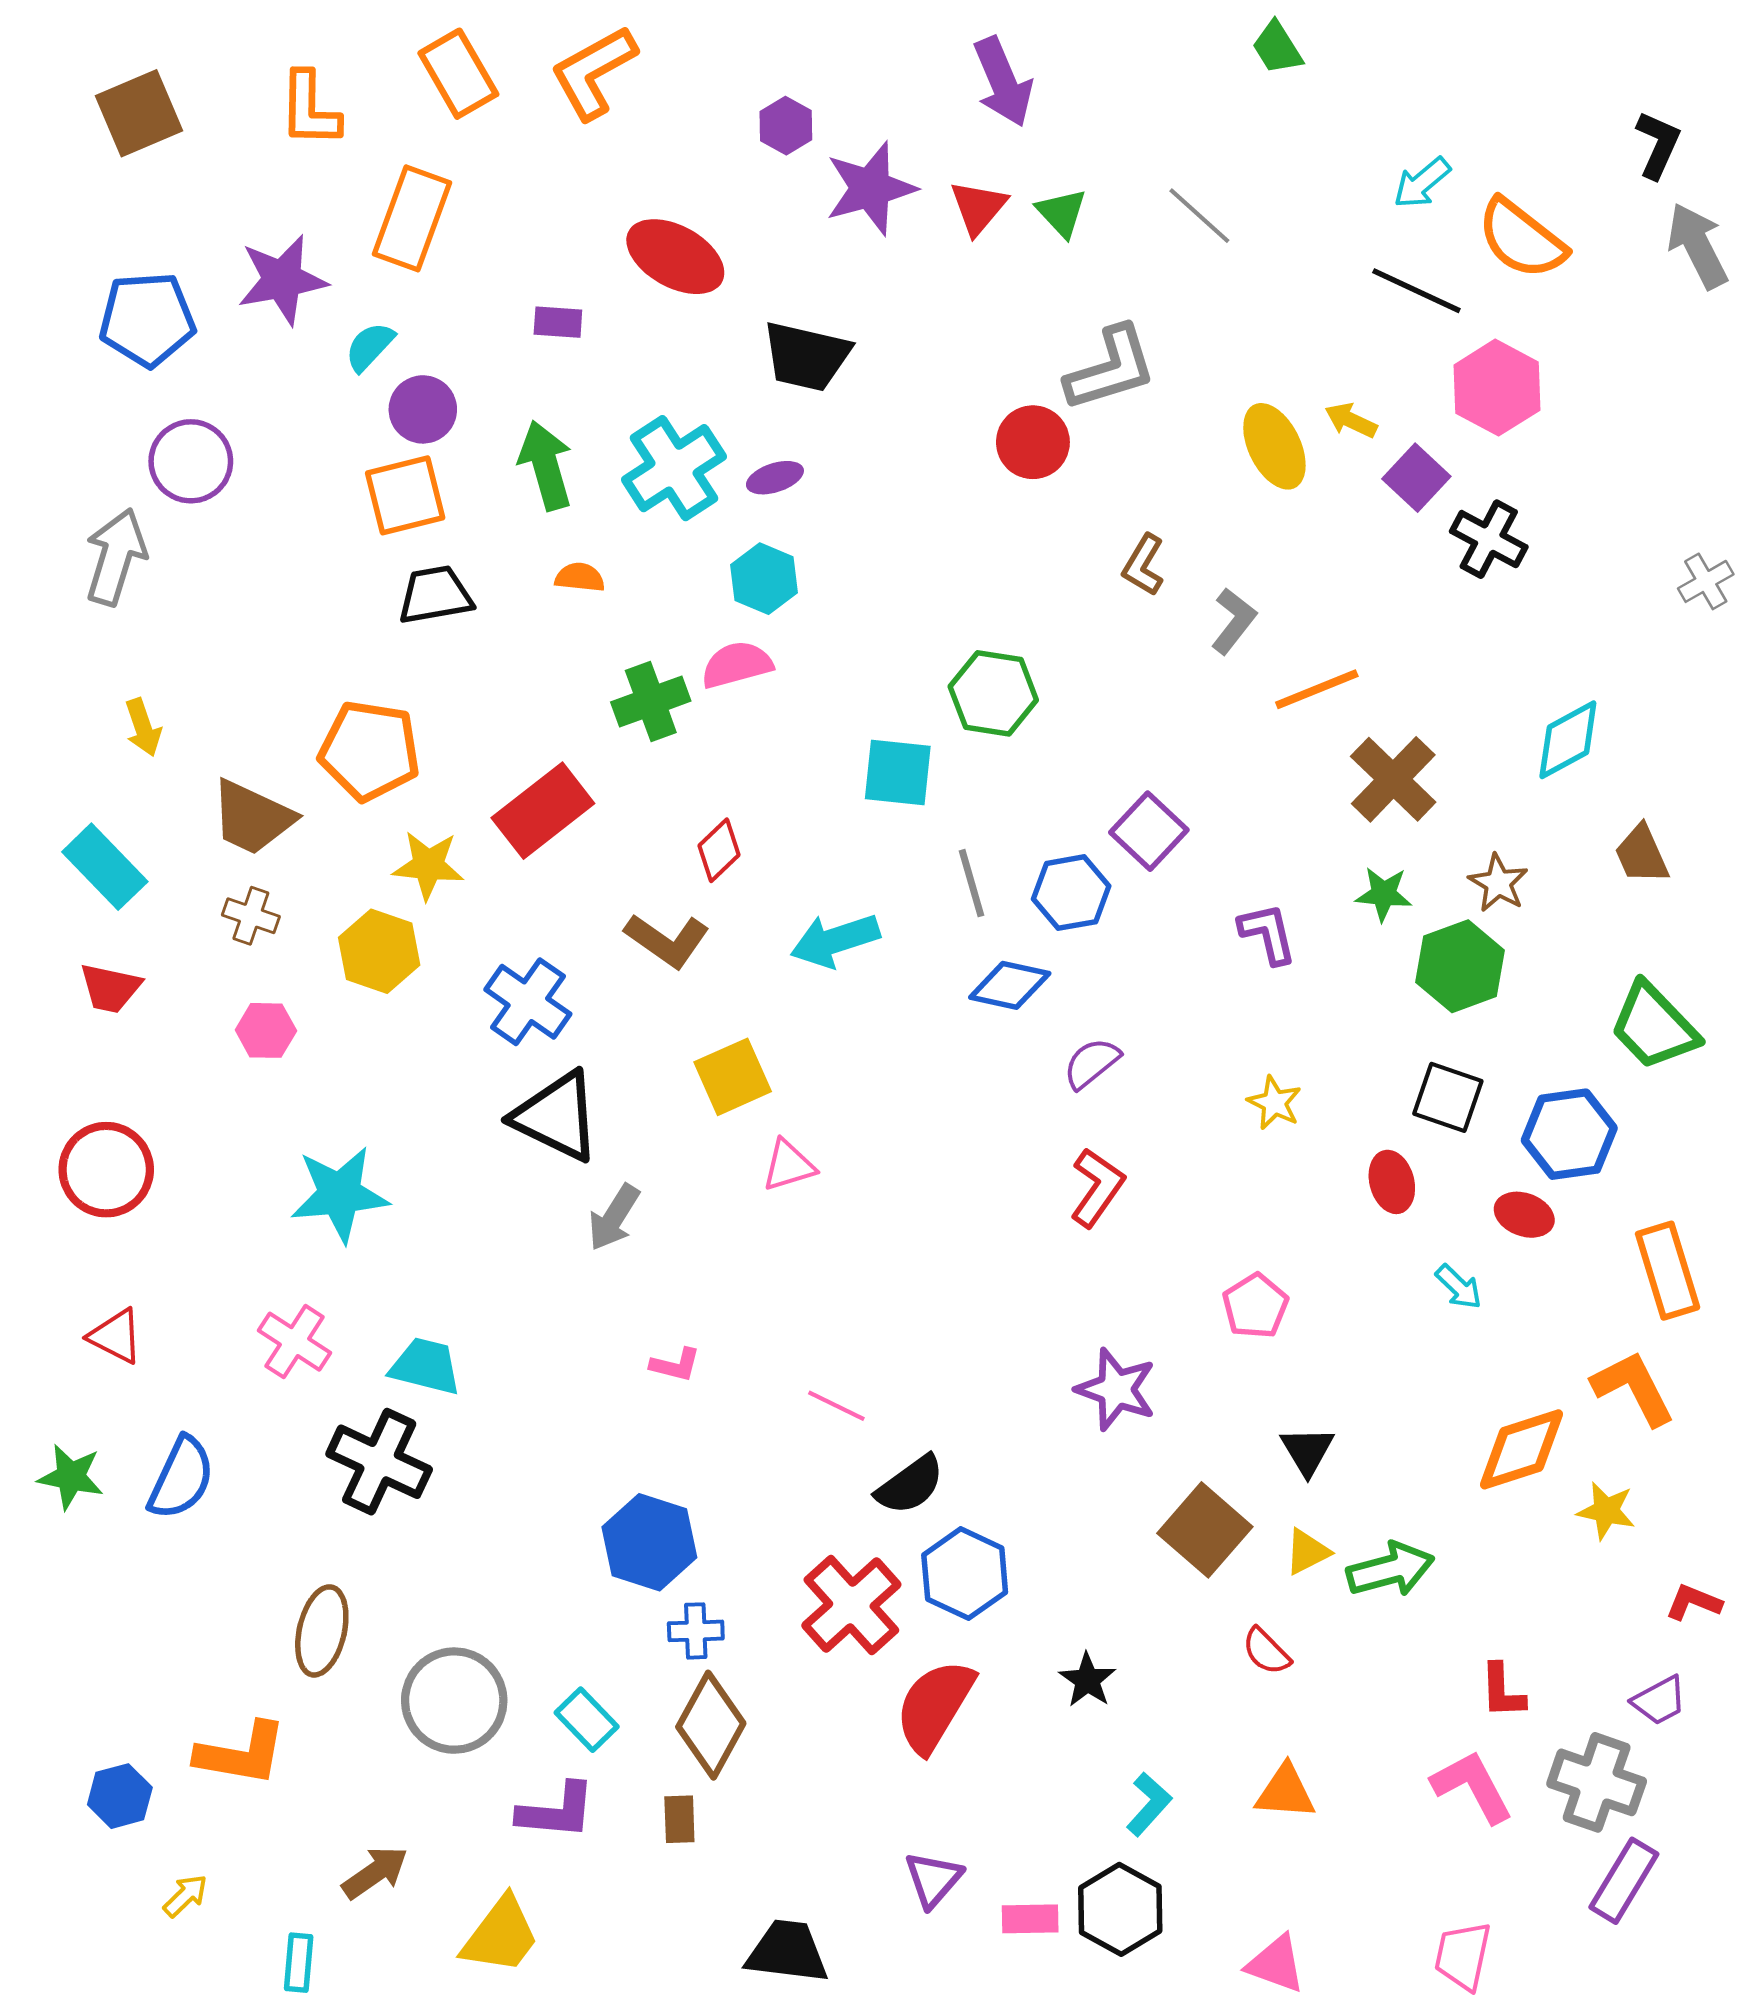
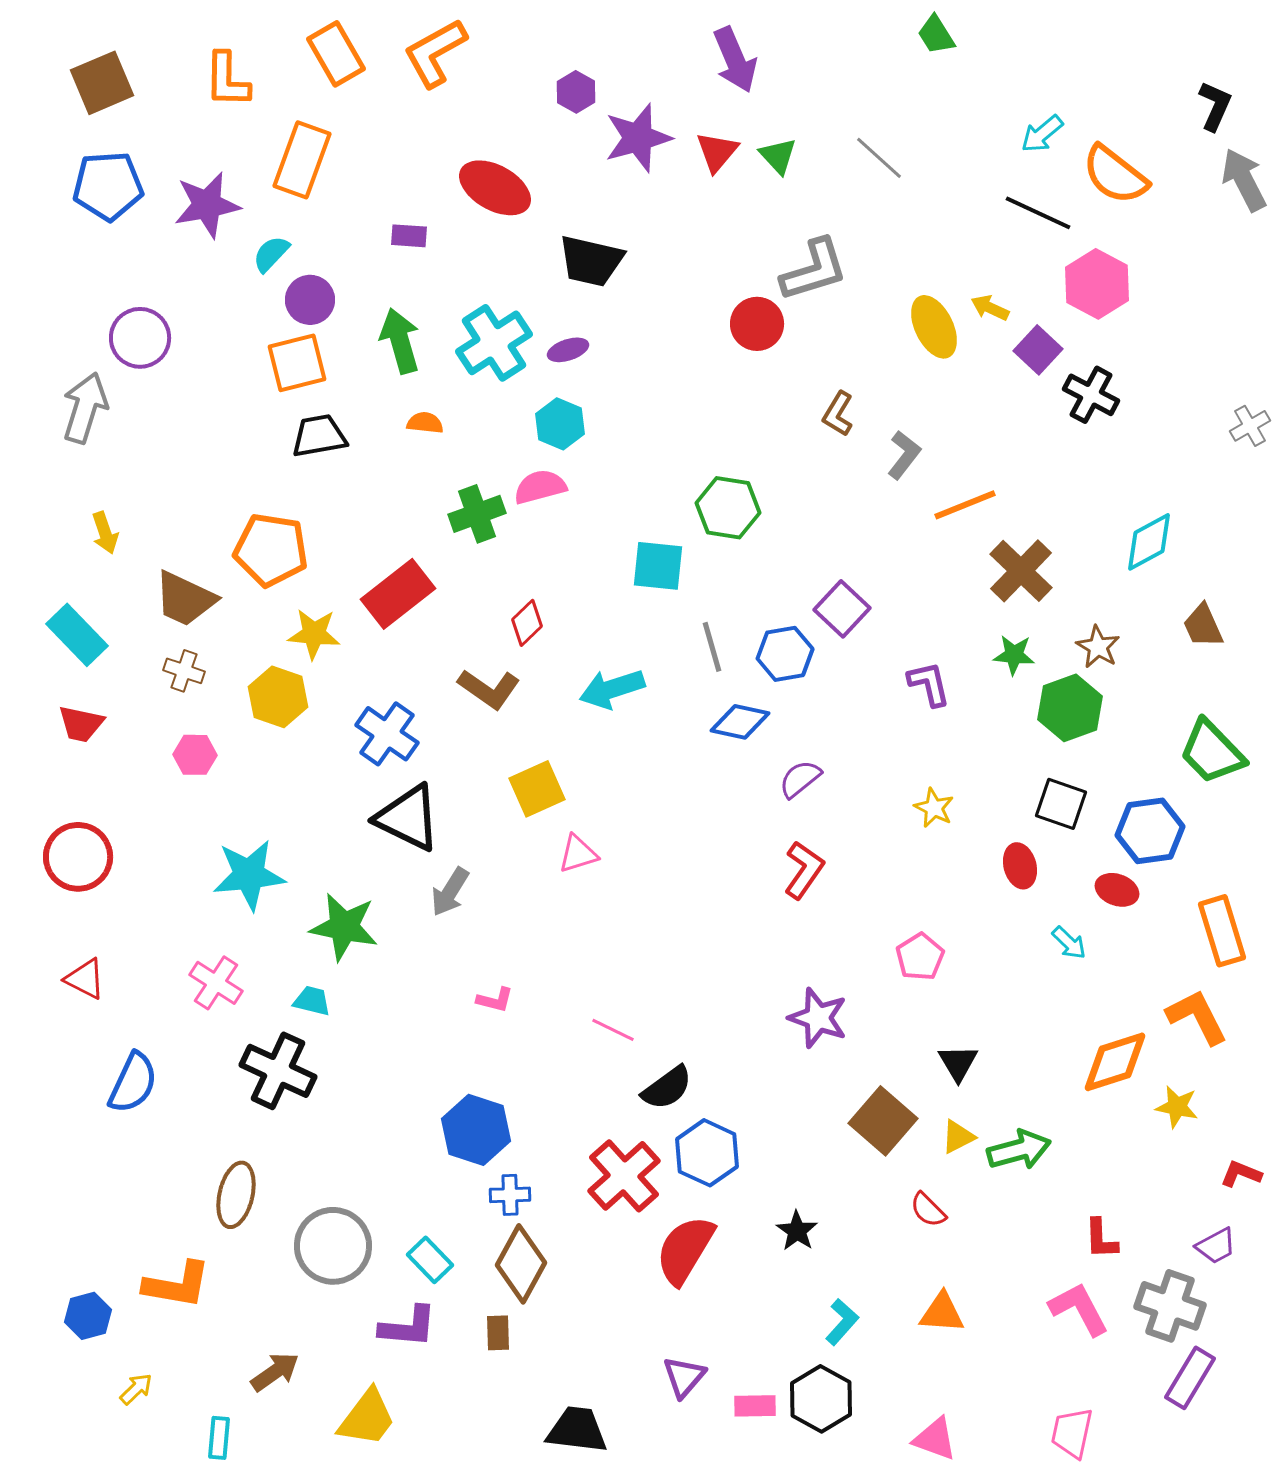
blue pentagon: (147, 319) -> (108, 186), moved
cyan trapezoid: (426, 1366) -> (312, 1001), size x0.7
green star: (71, 1477) -> (344, 927), moved, size x1.4

